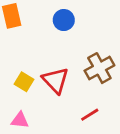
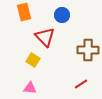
brown cross: (99, 68) -> (88, 50), turned 30
red triangle: (56, 80) -> (45, 37), moved

